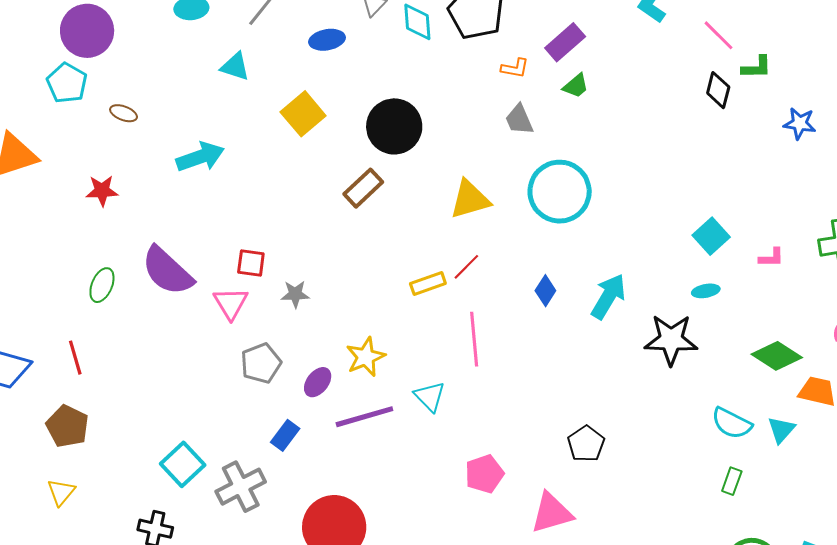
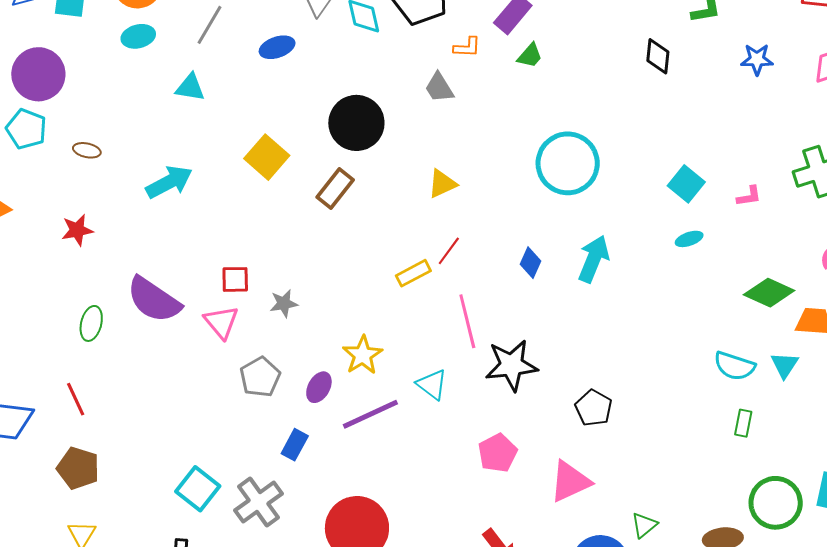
black diamond: (718, 90) -> (658, 56), moved
yellow square: (303, 114) -> (267, 157), moved
gray trapezoid: (519, 120) -> (439, 88), moved
cyan circle: (560, 192) -> (568, 163), moved
yellow triangle: (470, 199) -> (442, 184), size x0.7
black star: (671, 340) -> (511, 365), moved

